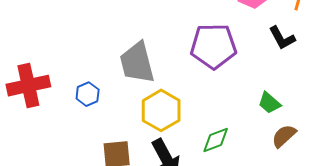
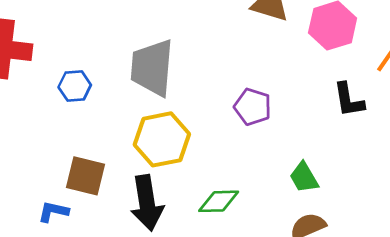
purple pentagon: (213, 46) -> (253, 107), moved, size x0.6

